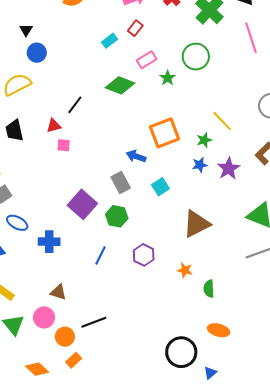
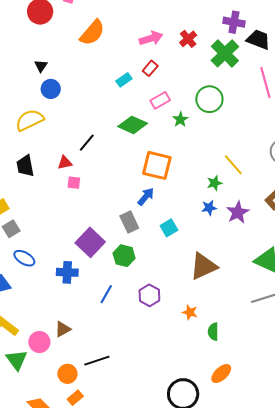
orange square: (164, 133) -> (157, 165), moved, turned 32
blue arrow: (136, 156) -> (146, 197), turned 108
blue cross: (49, 242) -> (67, 272), moved
brown triangle: (58, 292) -> (63, 329), turned -48
pink circle: (44, 317) -> (39, 342), moved
orange ellipse: (219, 330) -> (221, 374), turned -60

